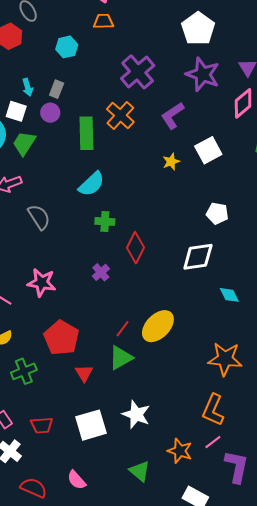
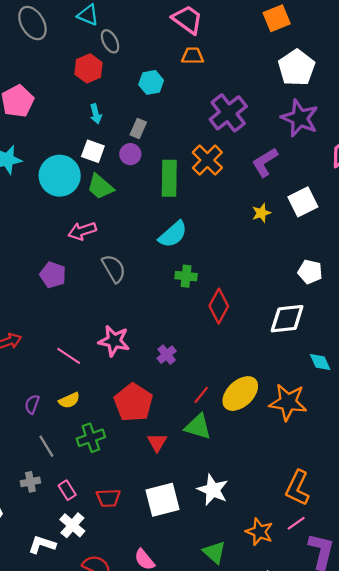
cyan arrow: (28, 87) -> (96, 114), moved
green trapezoid: (24, 143) -> (100, 187), turned -84
purple cross: (101, 272) -> (167, 355), moved
green triangle: (121, 358) -> (198, 427), turned 44
orange star: (225, 359) -> (288, 402), moved

